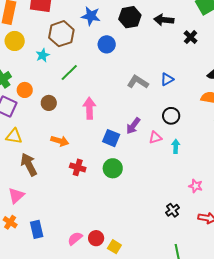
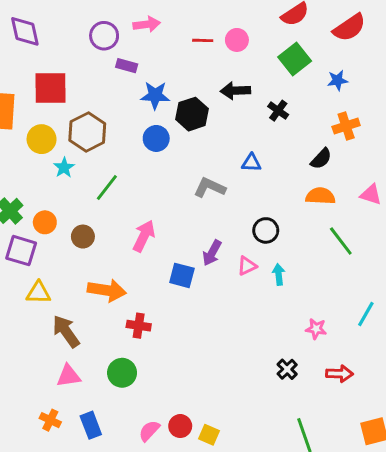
blue star: (91, 16) -> (155, 95), moved
black hexagon: (130, 17) -> (192, 114), moved
yellow circle: (15, 41) -> (42, 139), moved
blue triangle: (167, 79) -> (251, 163), moved, turned 40
pink arrow: (89, 108) -> (144, 236), turned 35
orange arrow: (60, 141) -> (107, 290), size x1.4
green circle: (113, 168) -> (122, 373), moved
pink triangle: (16, 196) -> (69, 376), moved, turned 42

